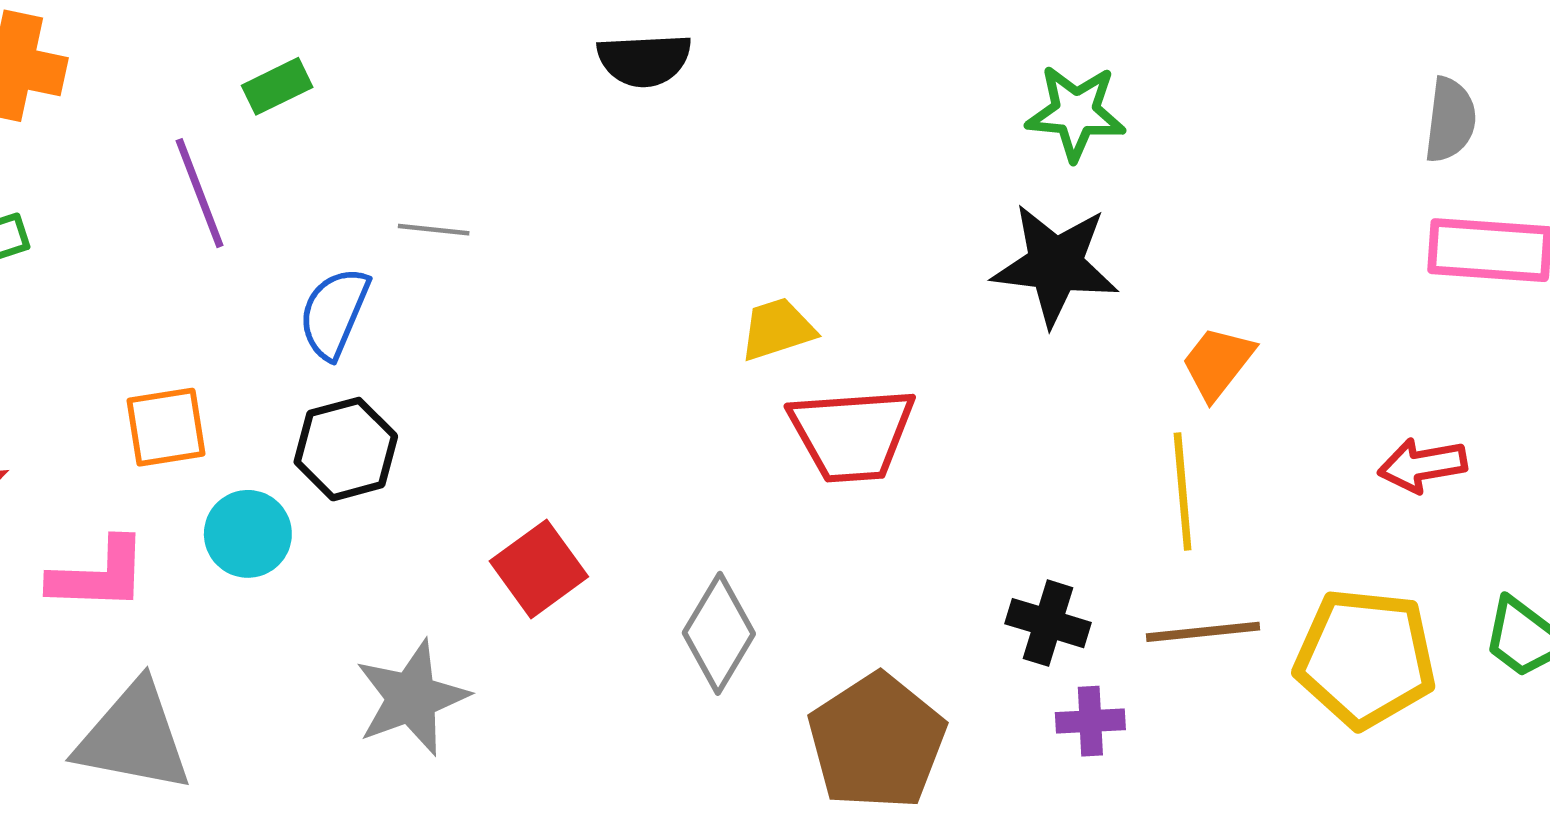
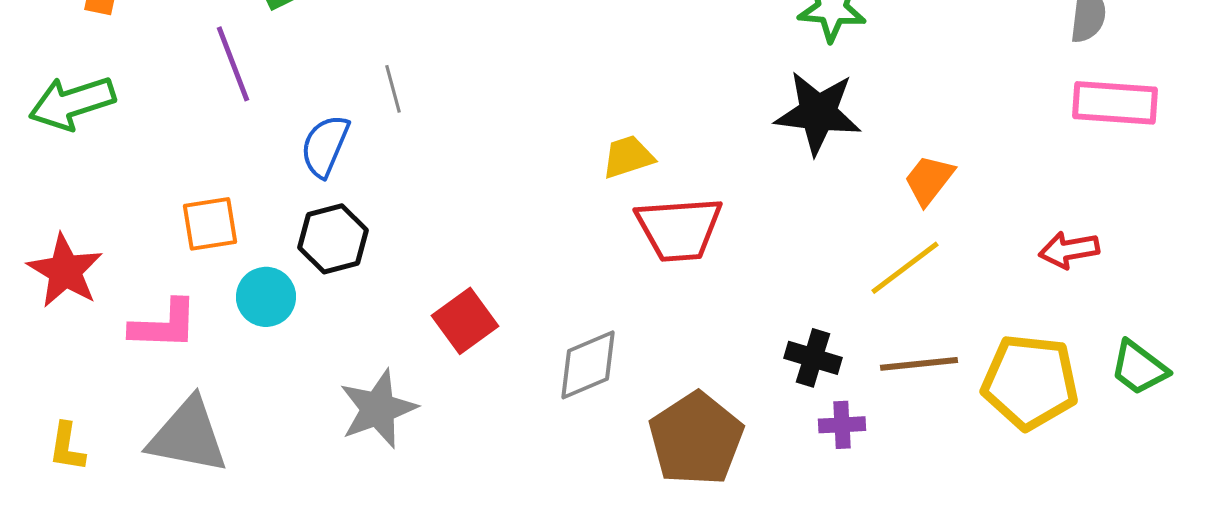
gray line: (434, 230) -> (393, 89), turned 69
yellow line: (1183, 491) -> (905, 268), turned 58
gray diamond: (719, 633) -> (588, 365), turned 36

